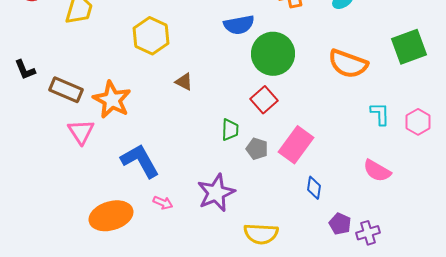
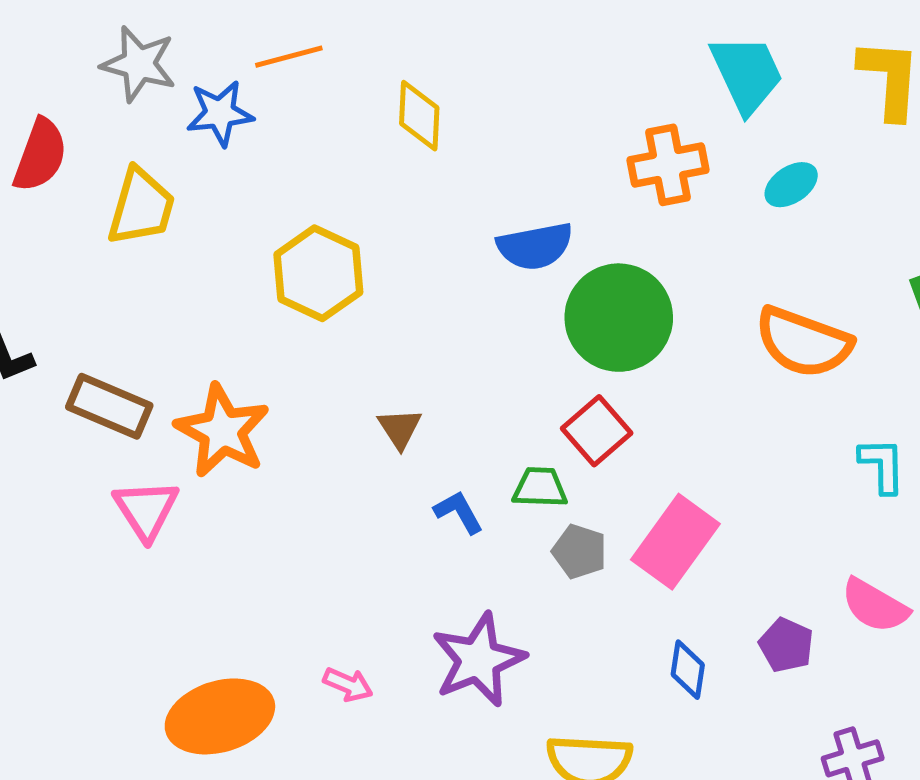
brown triangle: (184, 82) -> (400, 428), moved, turned 30
green trapezoid: (230, 130) -> (540, 487), moved, turned -90
blue L-shape: (140, 161) -> (459, 512), moved, size x0.5
blue diamond: (314, 188) -> (688, 670), moved
purple pentagon: (340, 224) -> (786, 645), moved

